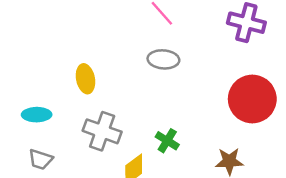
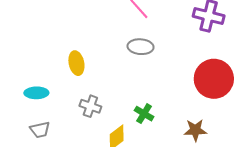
gray cross: (102, 131) -> (90, 106), size x0.7
gray trapezoid: (41, 159) -> (40, 130), turned -30

